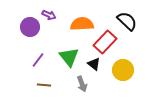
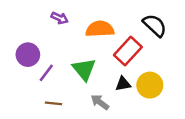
purple circle: (30, 27) -> (28, 55), moved
black triangle: (94, 64) -> (123, 84), moved, turned -48
gray arrow: (82, 84) -> (100, 102), turned 147

